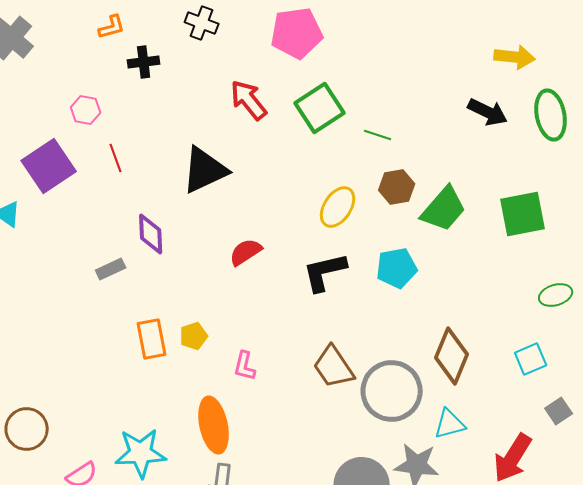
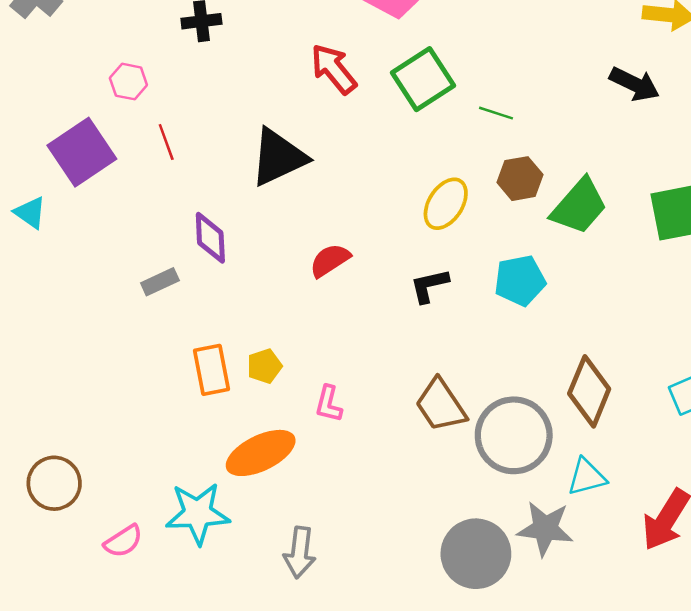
black L-shape: (325, 272) -> (429, 286), size x0.7
orange ellipse: (214, 425) -> (261, 453), moved, turned 76

